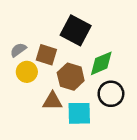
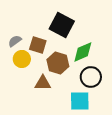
cyan square: (79, 113) -> (80, 101), moved

